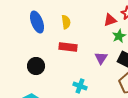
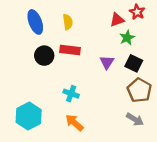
black circle: (36, 66) -> (44, 56), moved
cyan cross: (80, 86) -> (71, 94), moved

